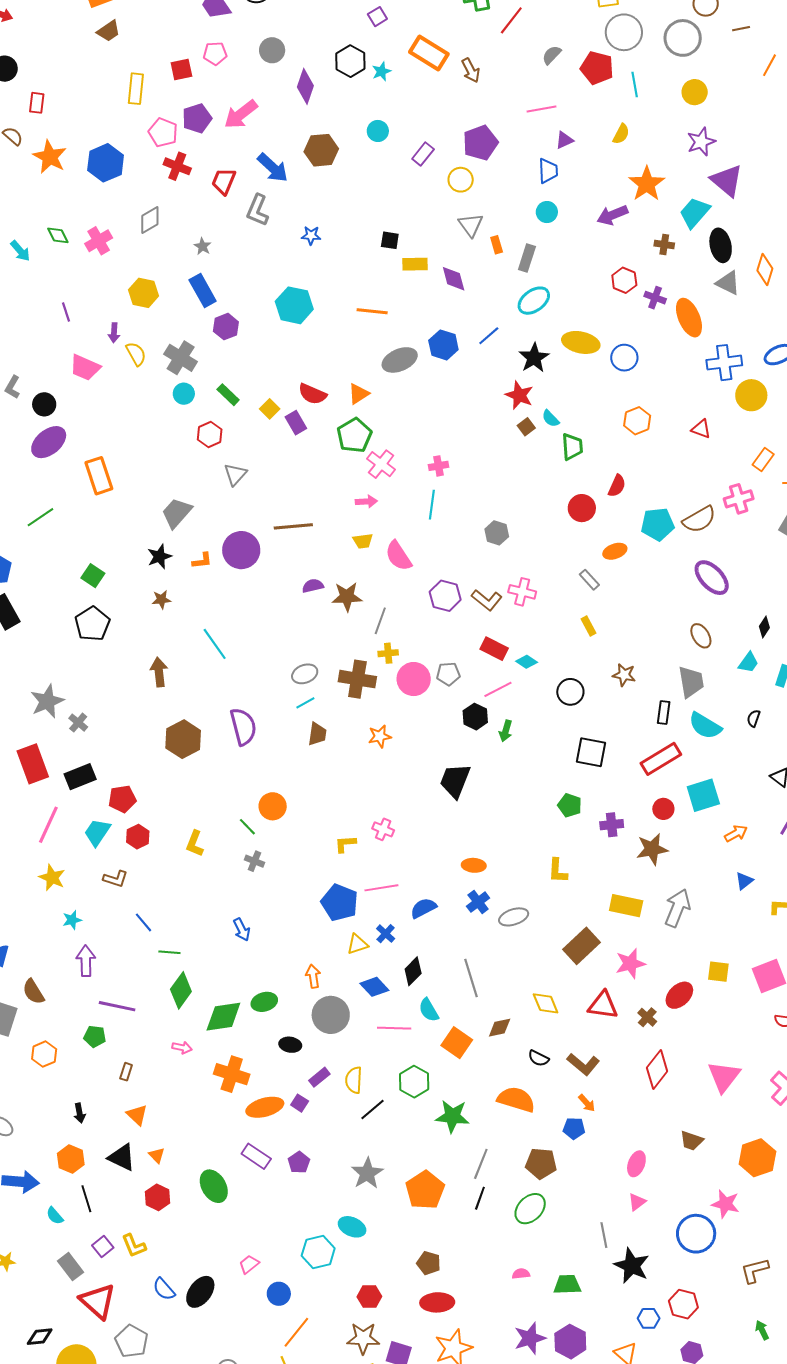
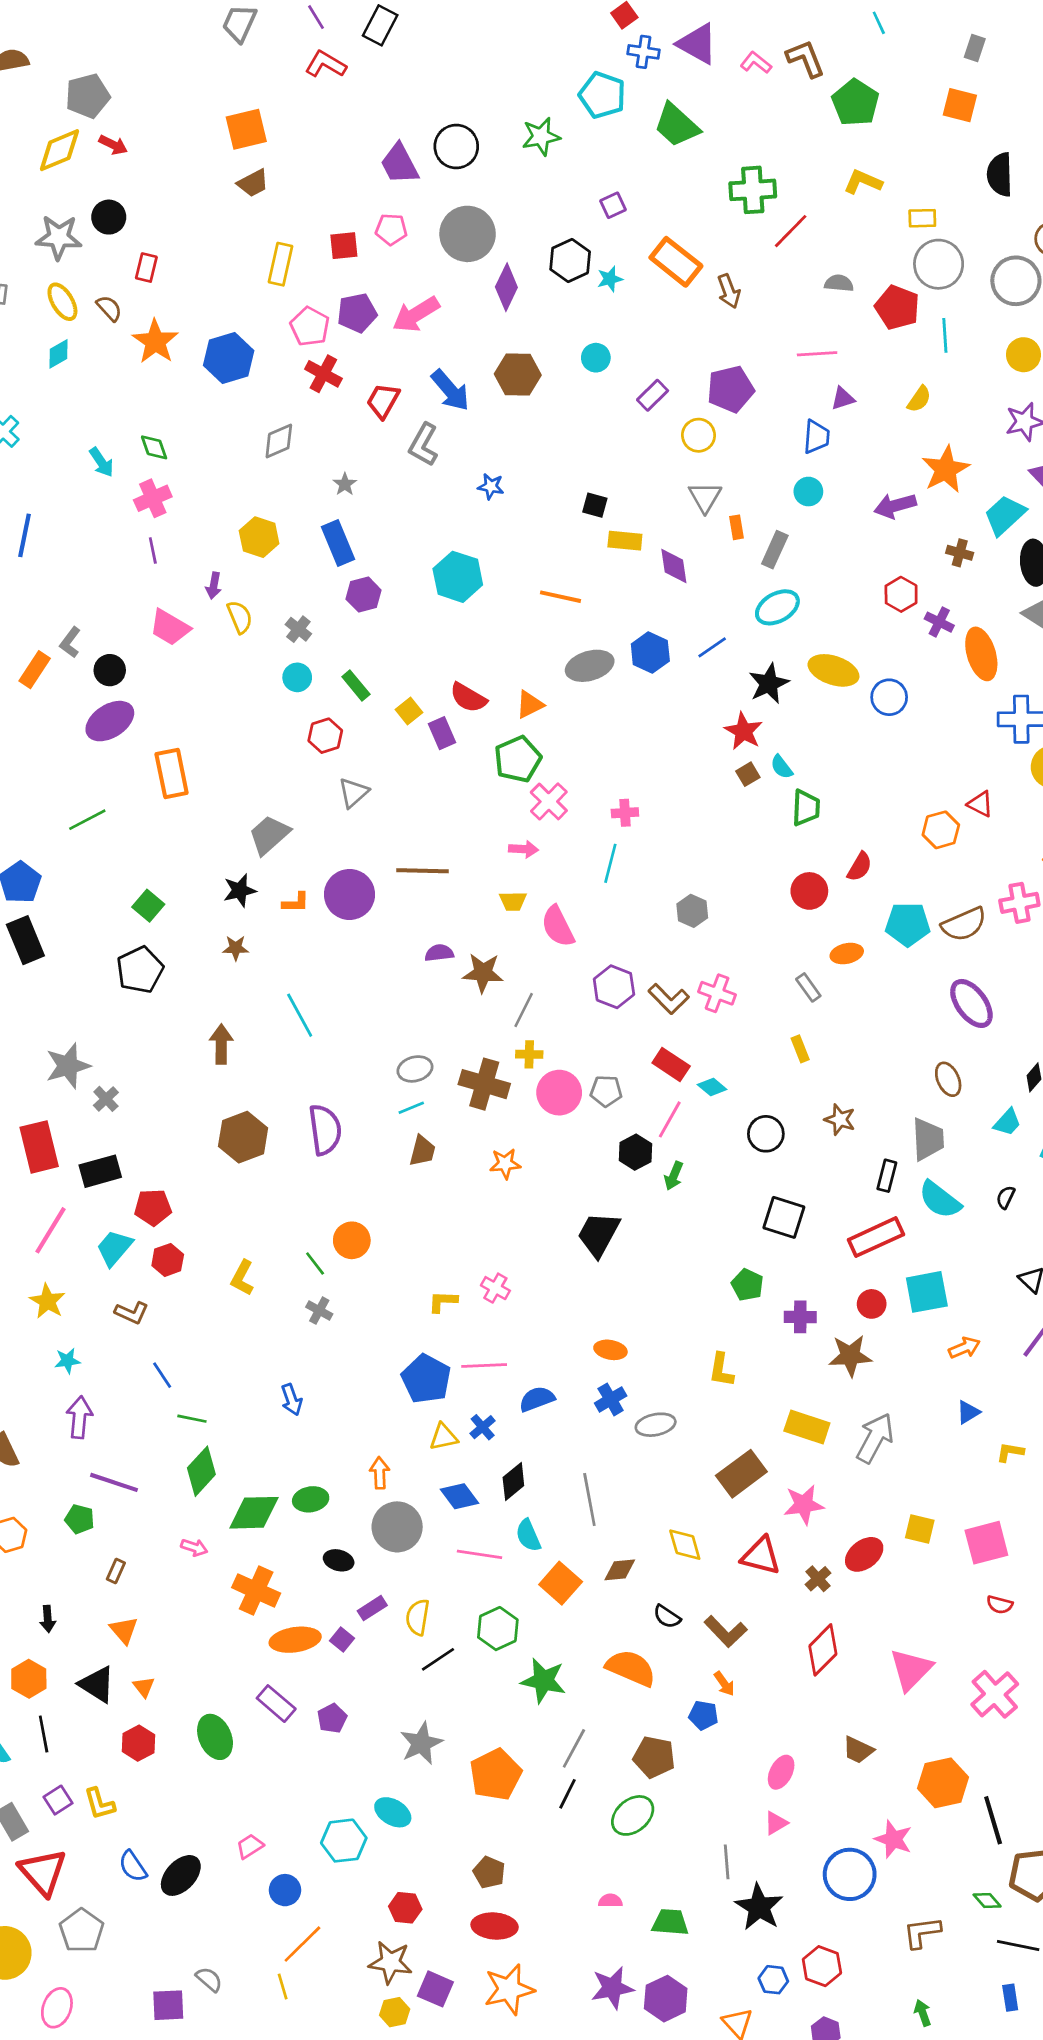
gray circle: (272, 50) -> (468, 234), size x1.6
gray semicircle: (552, 55) -> (839, 283), turned 45
pink cross: (99, 241) -> (153, 498), moved
gray cross: (181, 358) -> (298, 629), size x0.6
orange hexagon: (637, 421) -> (941, 830), moved
pink line: (498, 689) -> (670, 1119), turned -40

